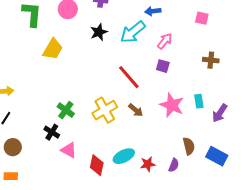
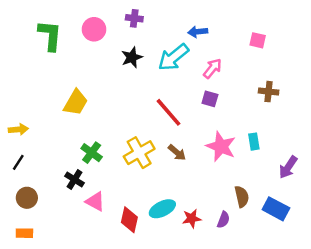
yellow trapezoid: (53, 49) -> (76, 103), moved
purple arrow: (220, 113) -> (288, 167), moved

